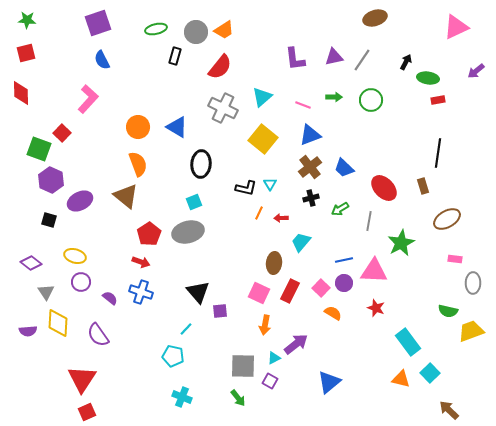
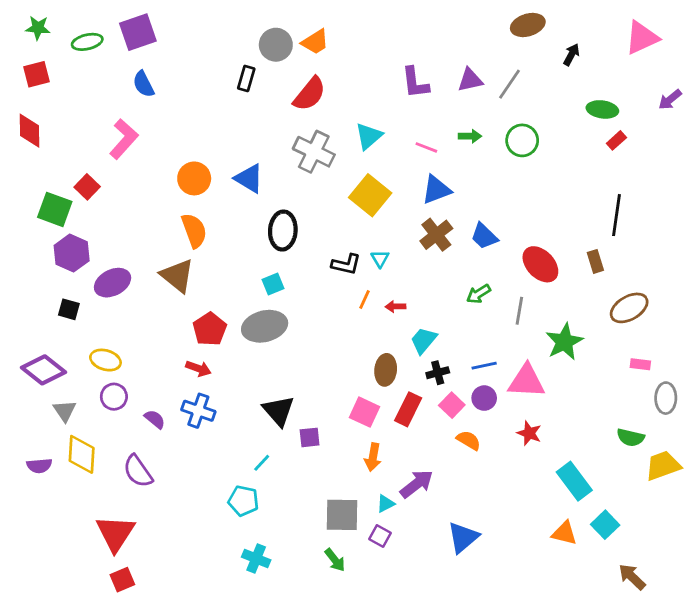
green ellipse: (156, 29) -> (87, 42), moved
black arrow: (406, 62) -> (571, 55), moved
red rectangle: (438, 100) -> (616, 140), turned -32
black cross: (311, 198) -> (438, 373), moved
purple diamond: (31, 263) -> (44, 370), size x1.4

